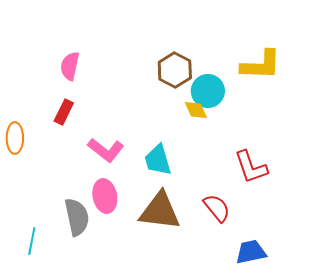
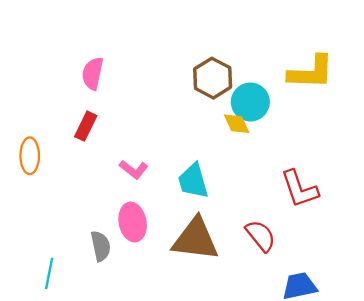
pink L-shape: (106, 150) -> (134, 169), size x0.7
gray semicircle: (77, 217) -> (101, 246), size x0.7

